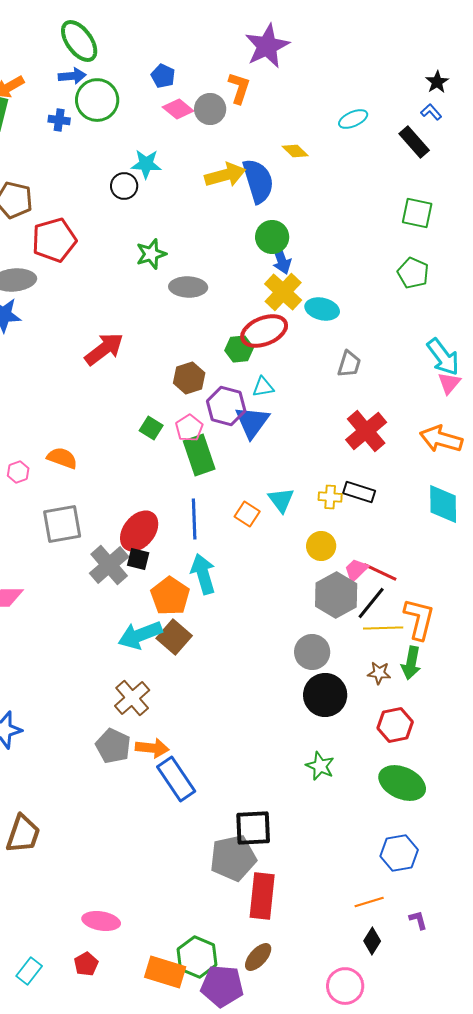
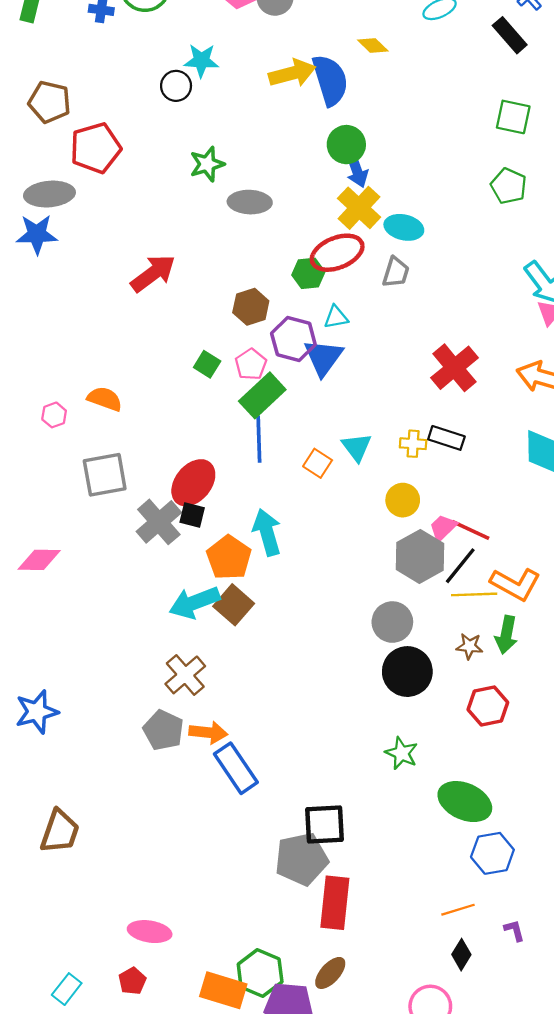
gray trapezoid: (349, 364) -> (396, 272), moved
green rectangle: (199, 455) -> (262, 395), turned 66
blue line: (194, 519) -> (259, 439), moved
orange L-shape: (419, 619) -> (515, 584), turned 105
green ellipse: (402, 783) -> (465, 802), moved

